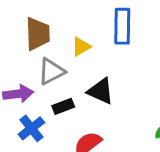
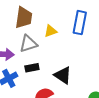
black triangle: (101, 91) -> (63, 75), moved

